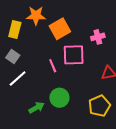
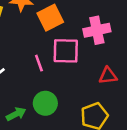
pink cross: (98, 37) -> (97, 30), size x1.5

